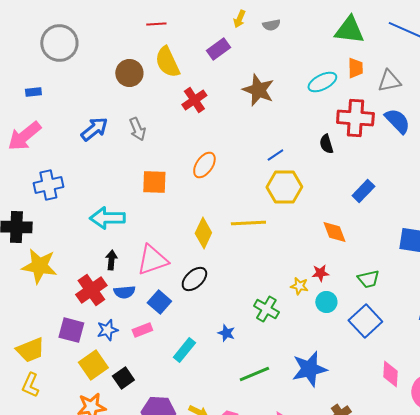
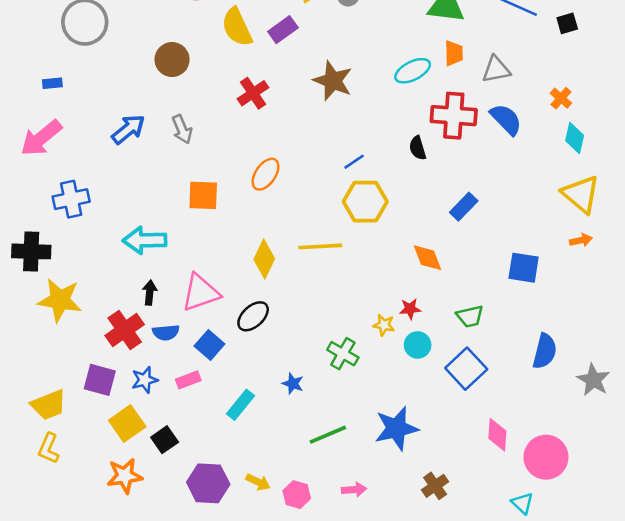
yellow semicircle: (167, 62) -> (237, 27), moved

